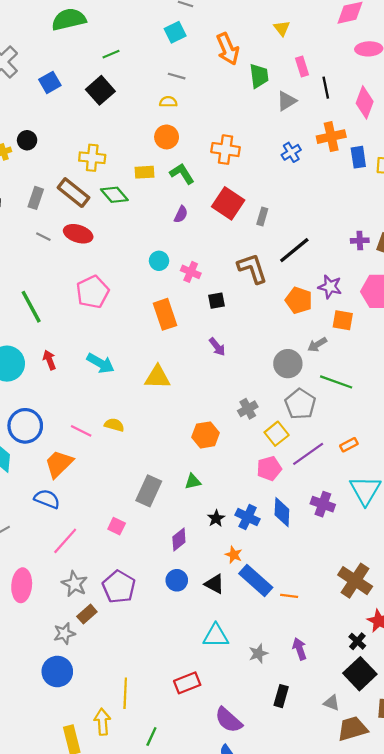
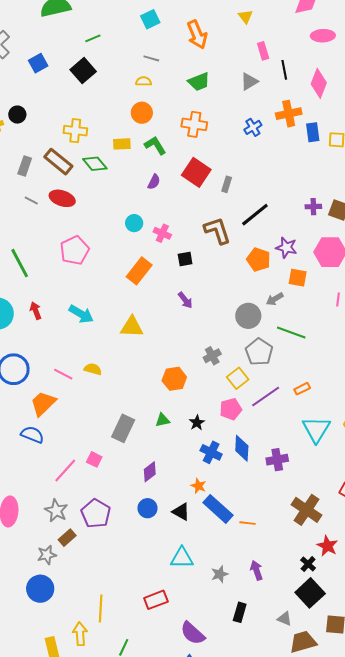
green trapezoid: (259, 76) -> (199, 82), moved, turned 75
orange rectangle: (165, 314) -> (139, 271), turned 56
purple cross: (323, 504) -> (277, 460), moved, turned -30
black star: (216, 518) -> (197, 423), moved
pink line: (65, 541) -> (65, 470), moved

